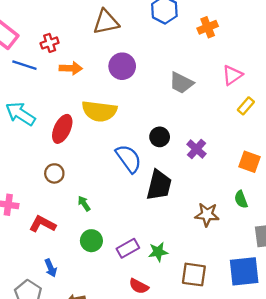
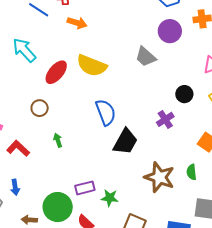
purple circle: (122, 66) -> (170, 31), moved
gray trapezoid: (181, 83) -> (146, 57), moved
black circle: (160, 137) -> (184, 94), moved
brown star: (207, 215) -> (159, 177), size x1.4
green circle: (91, 241) -> (58, 207), moved, size x1.5

